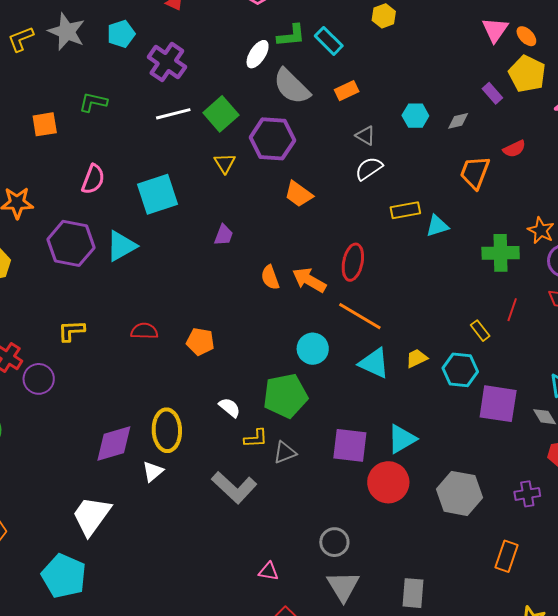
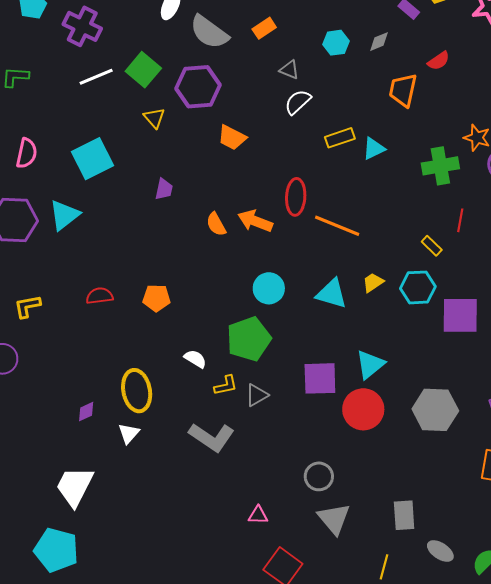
orange line: (360, 316) -> (337, 226), moved
purple diamond: (114, 444) -> (86, 412), size x0.5

